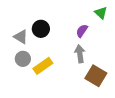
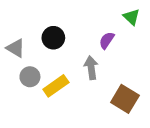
gray triangle: (21, 37) -> (16, 48), moved
gray arrow: (80, 54) -> (91, 68), moved

